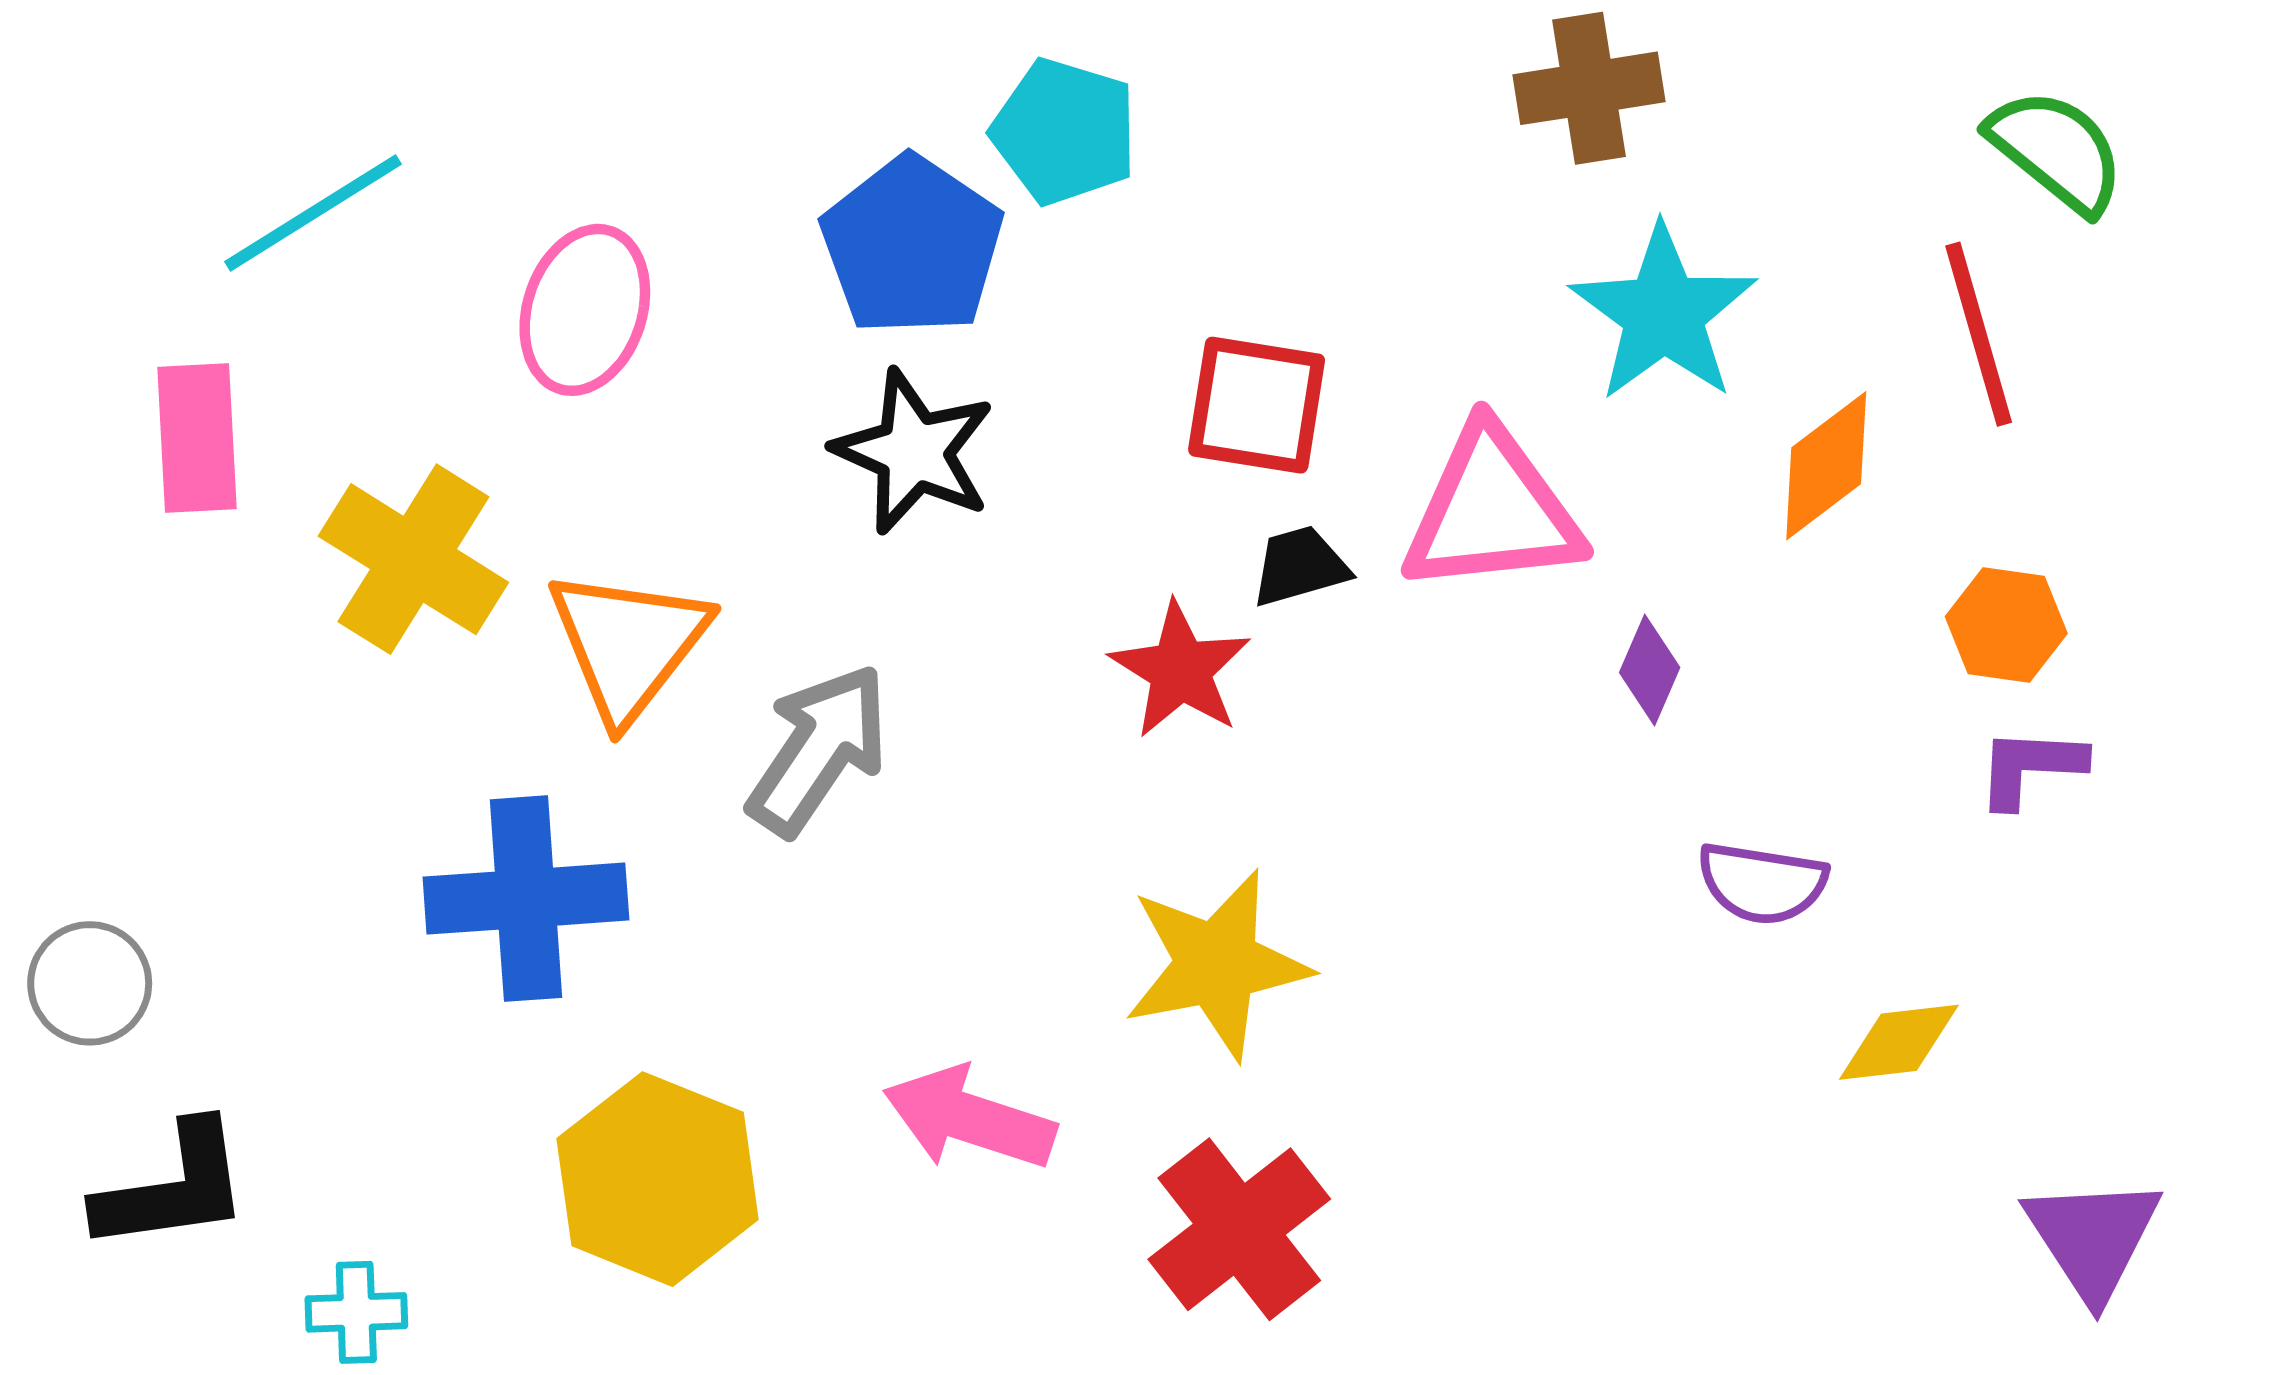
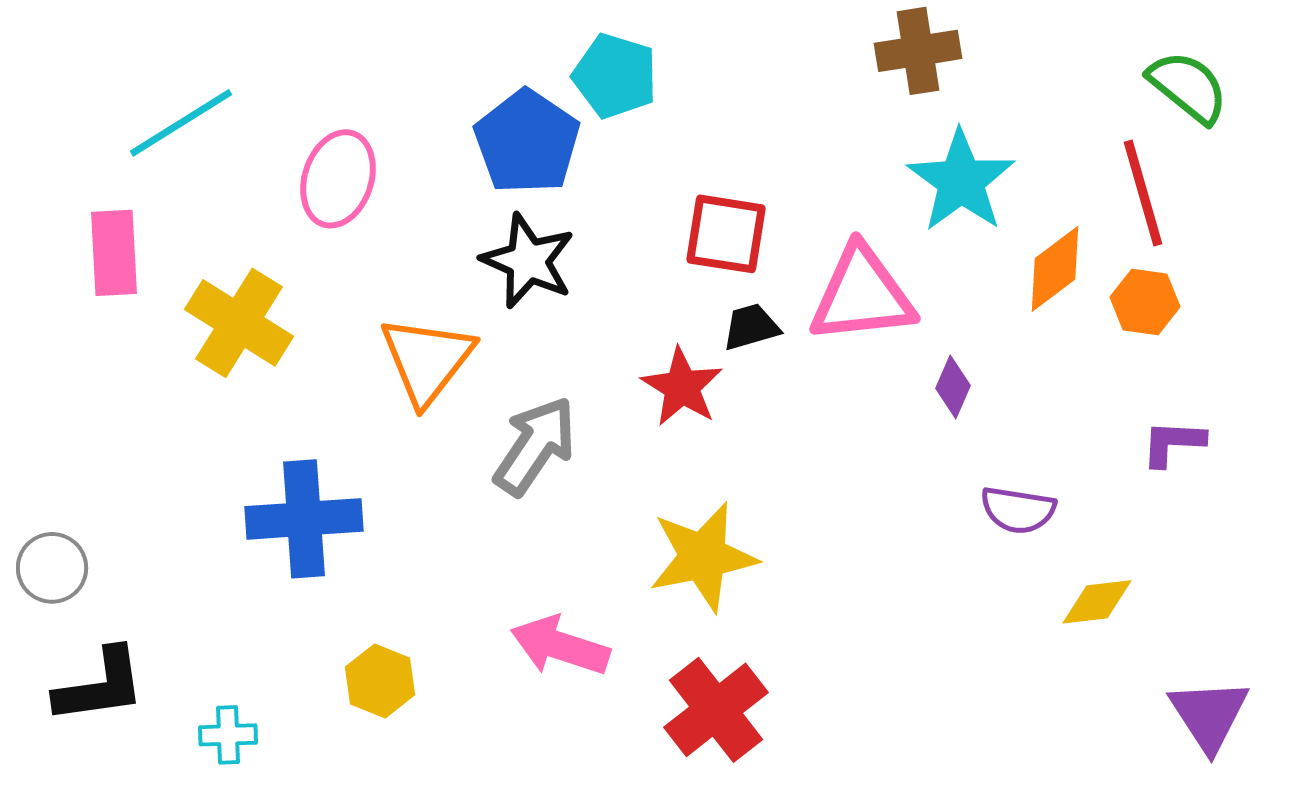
orange hexagon: (2006, 625) -> (1145, 302), moved
orange triangle: (628, 644) -> (427, 360), moved
gray arrow: (819, 750) -> (535, 446), moved
yellow hexagon: (658, 1179) -> (380, 681), size x0.6
cyan cross: (356, 1312) -> (228, 735), moved

